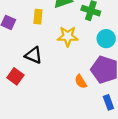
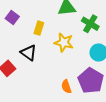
yellow rectangle: (38, 17) -> (39, 28), moved

